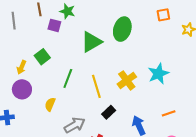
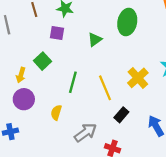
purple square: (54, 25) -> (57, 33), moved
green triangle: (91, 42) -> (95, 40), size x0.6

